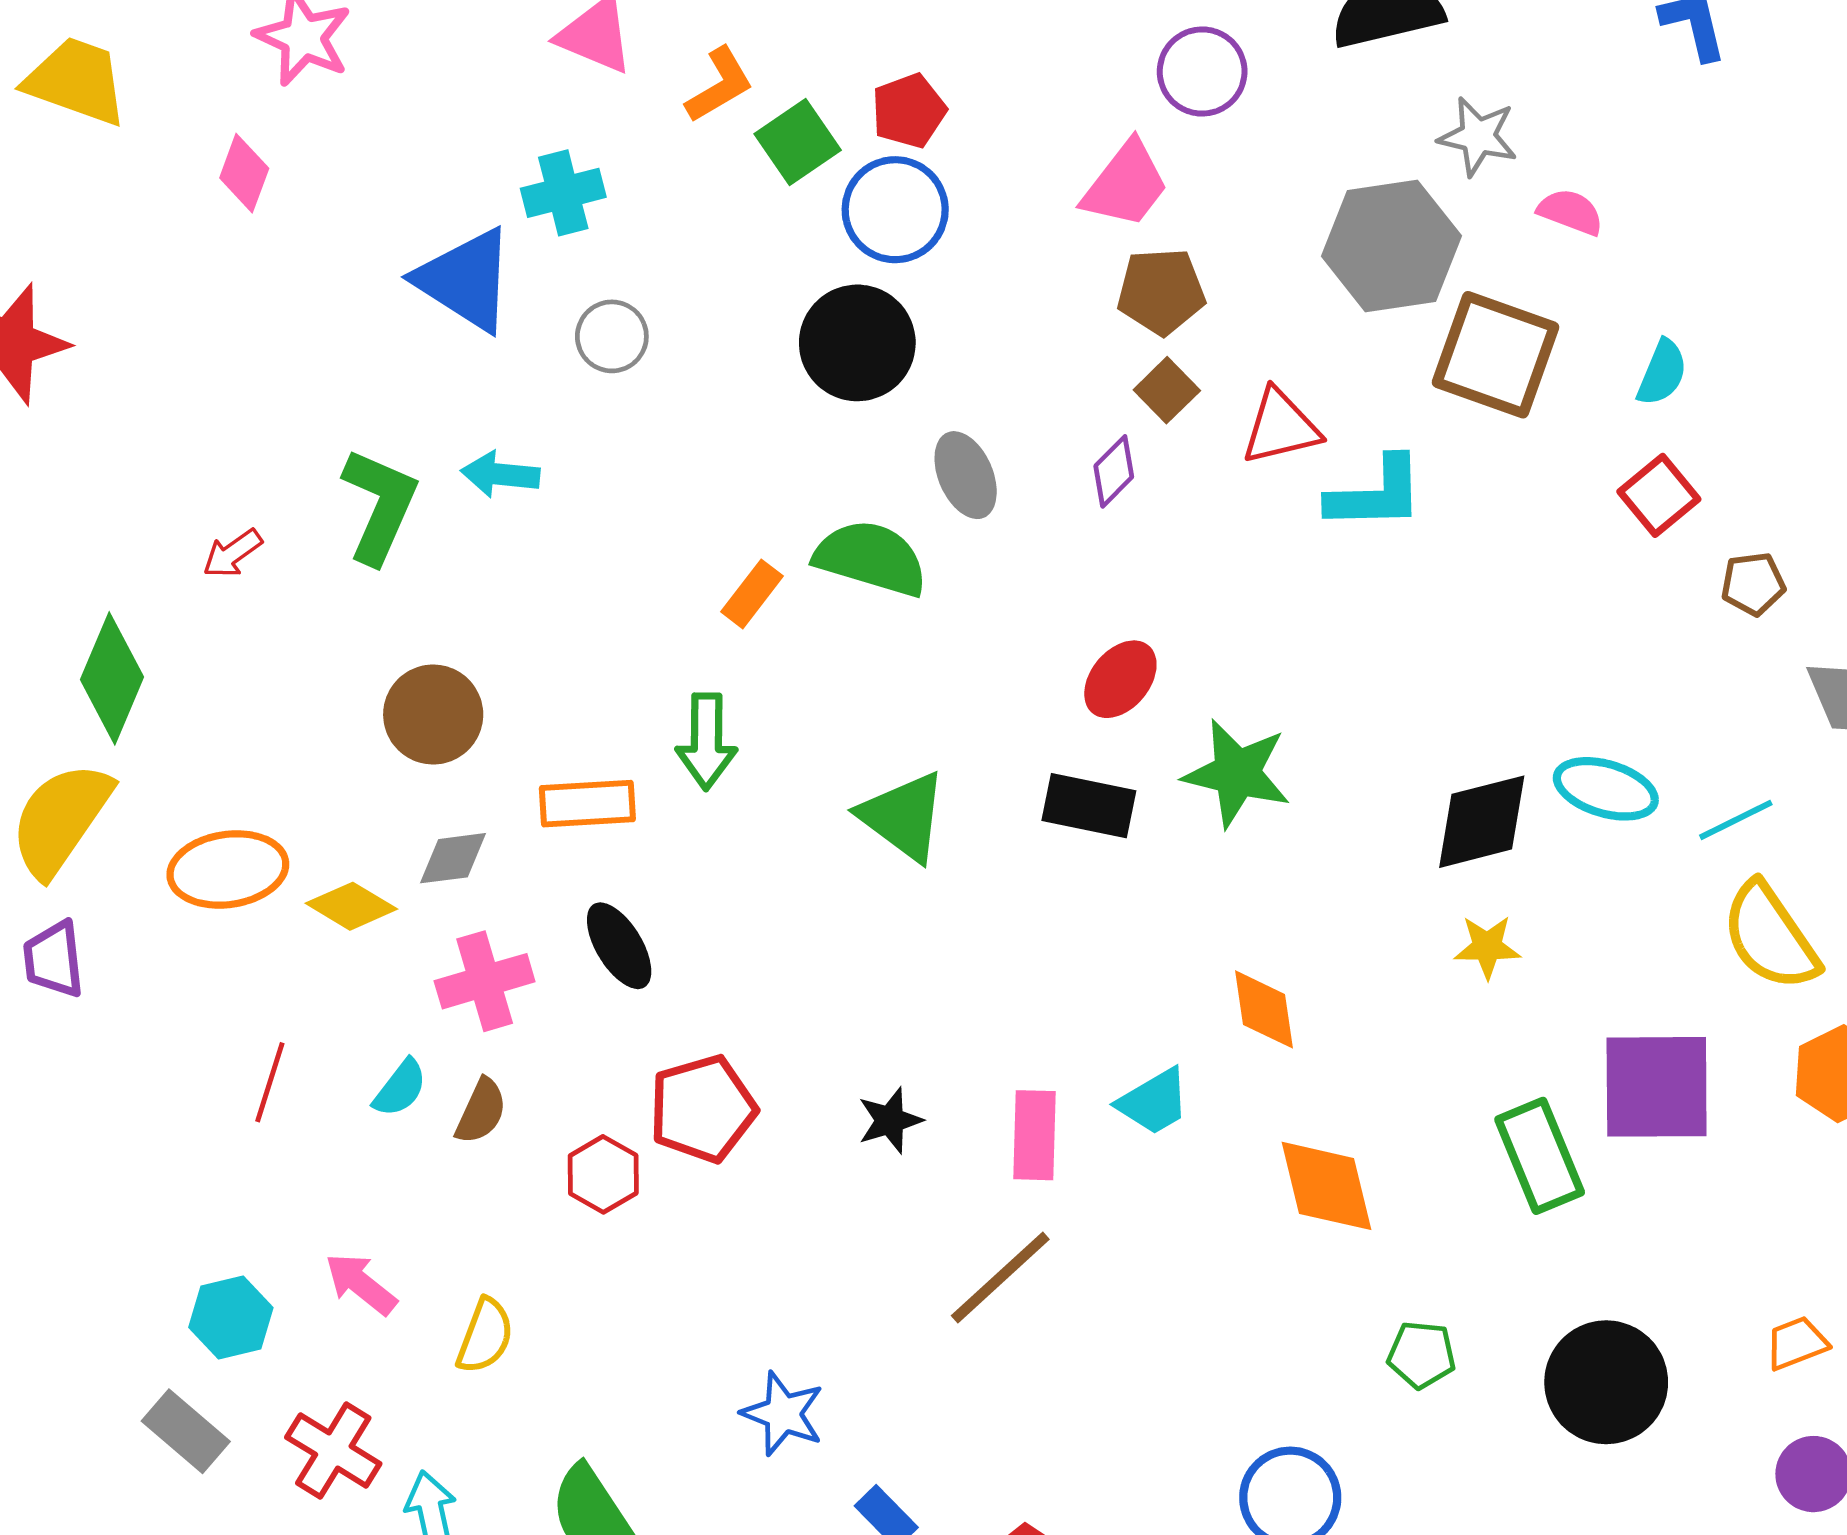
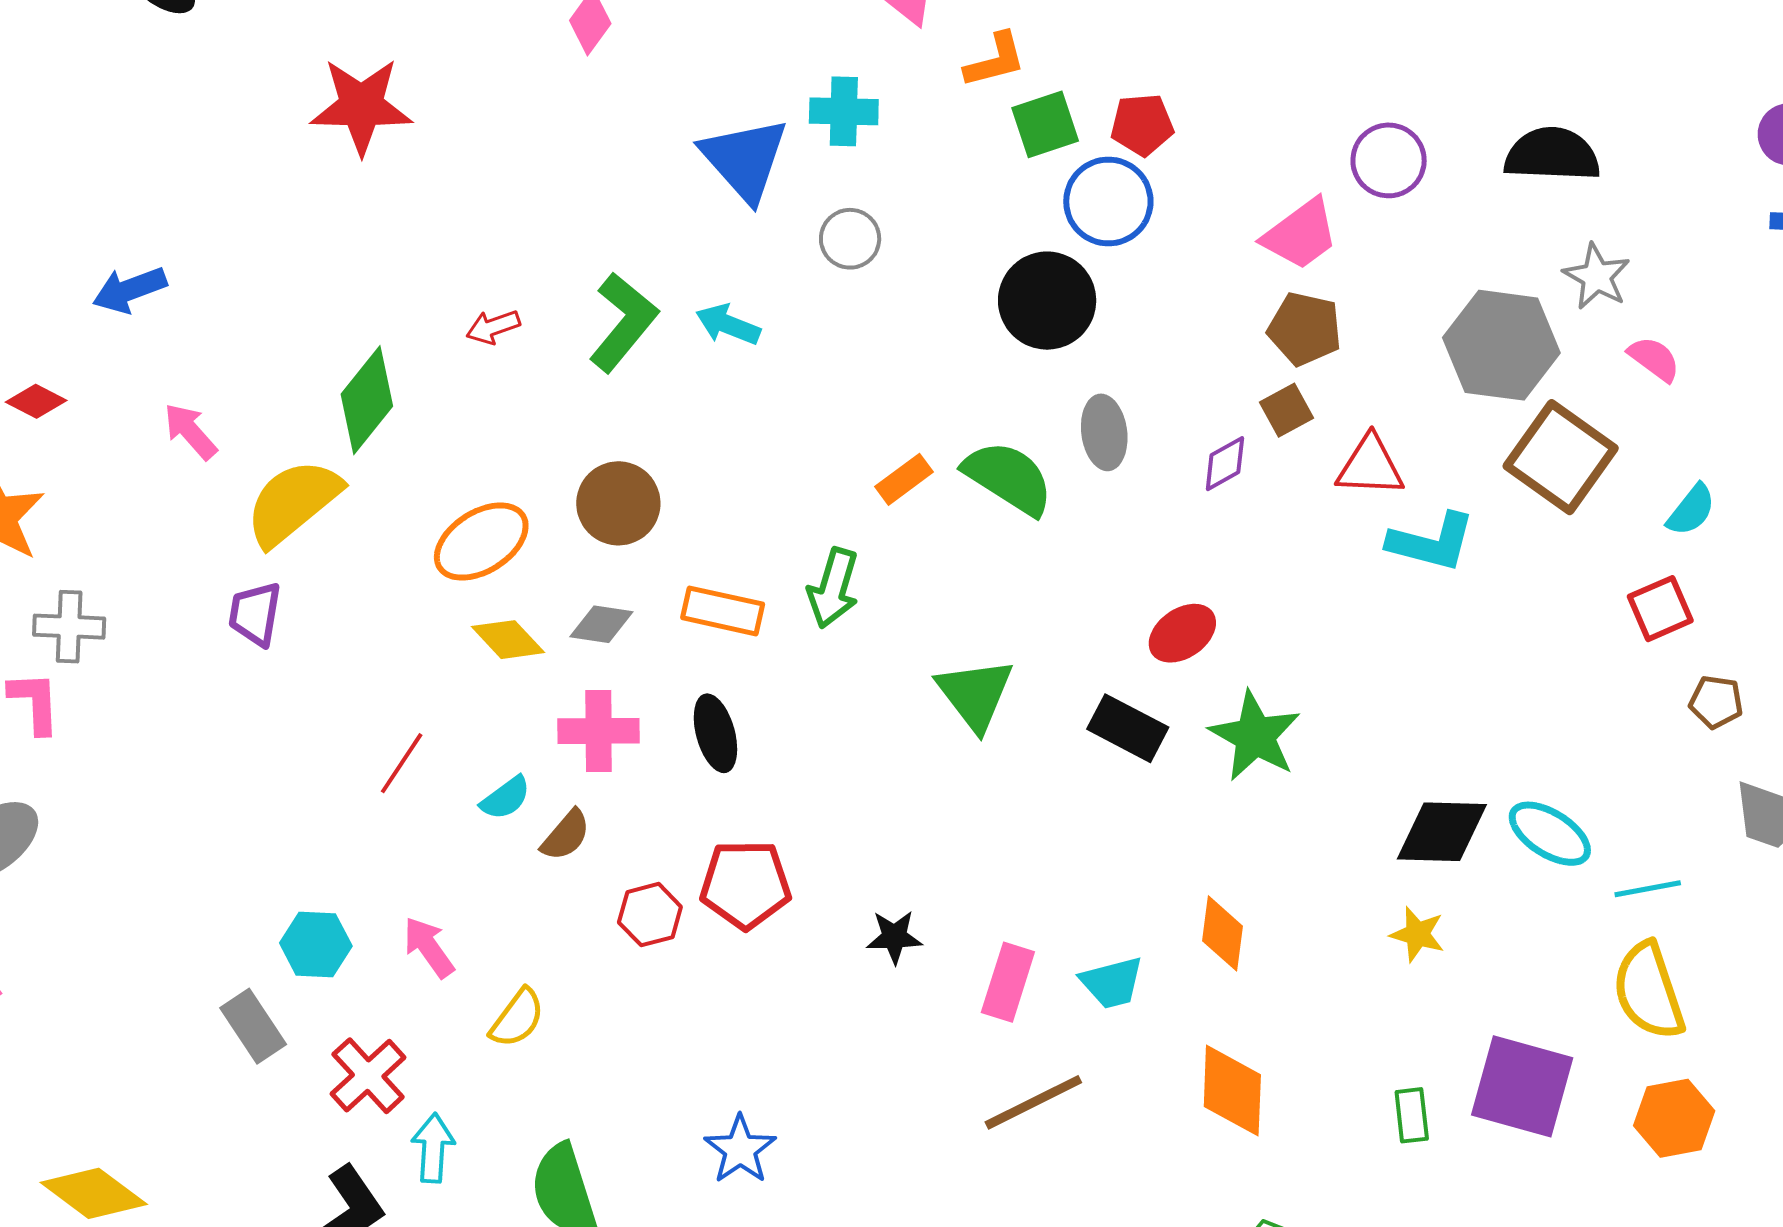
orange ellipse: (228, 869) -> (481, 542), moved, turned -40
green rectangle: (1540, 1156) -> (1412, 1115), size x0.6
brown line: (1000, 1278) -> (1033, 1102), moved

